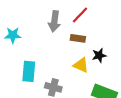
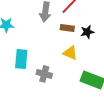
black star: (99, 55) -> (87, 32), moved

